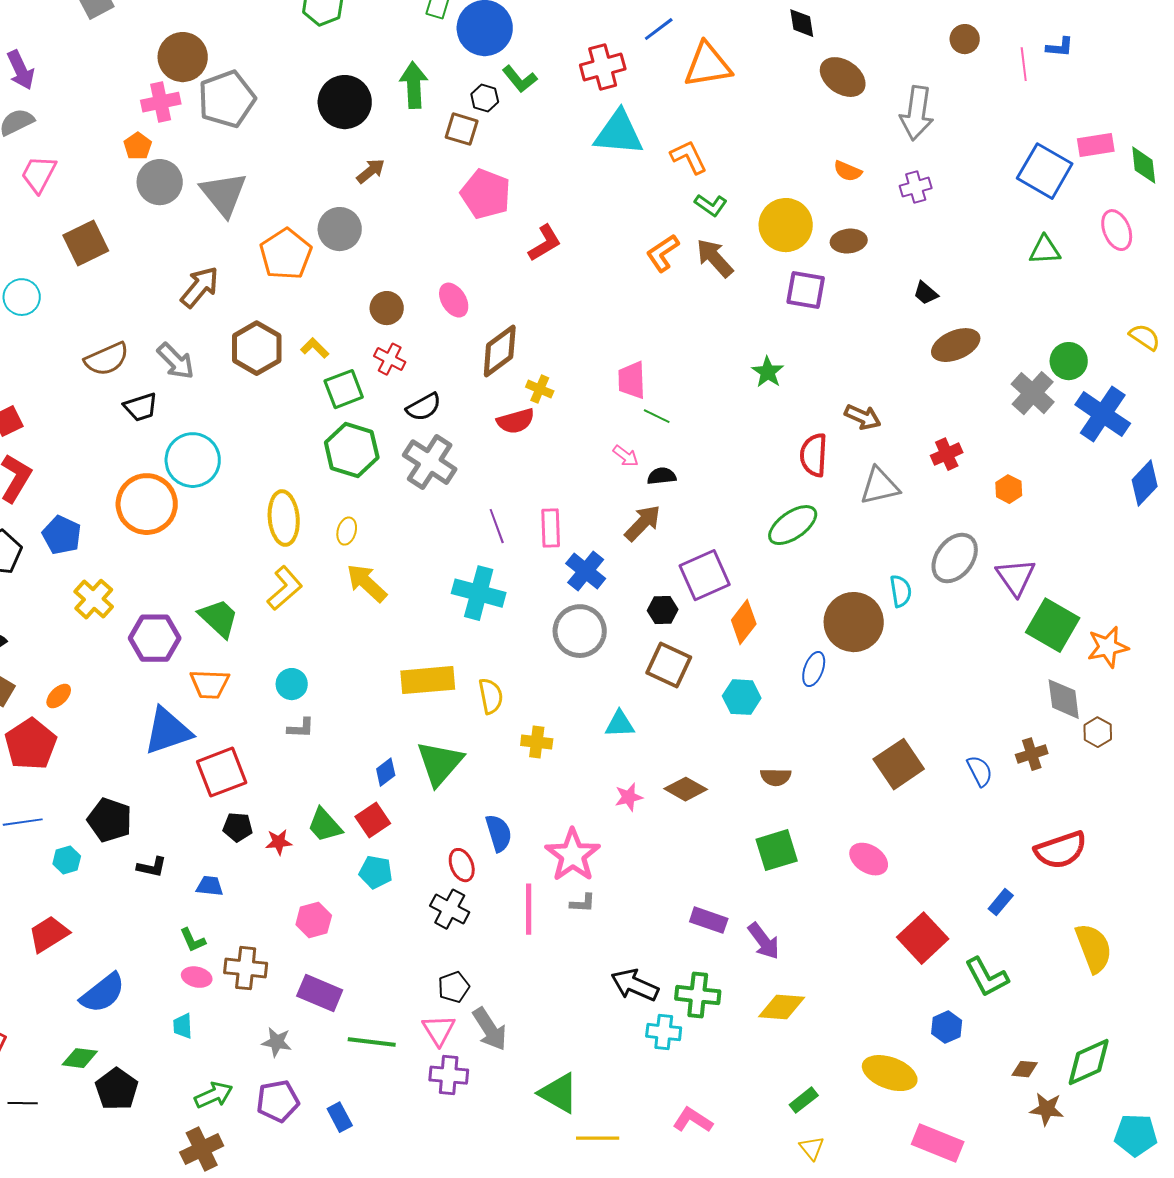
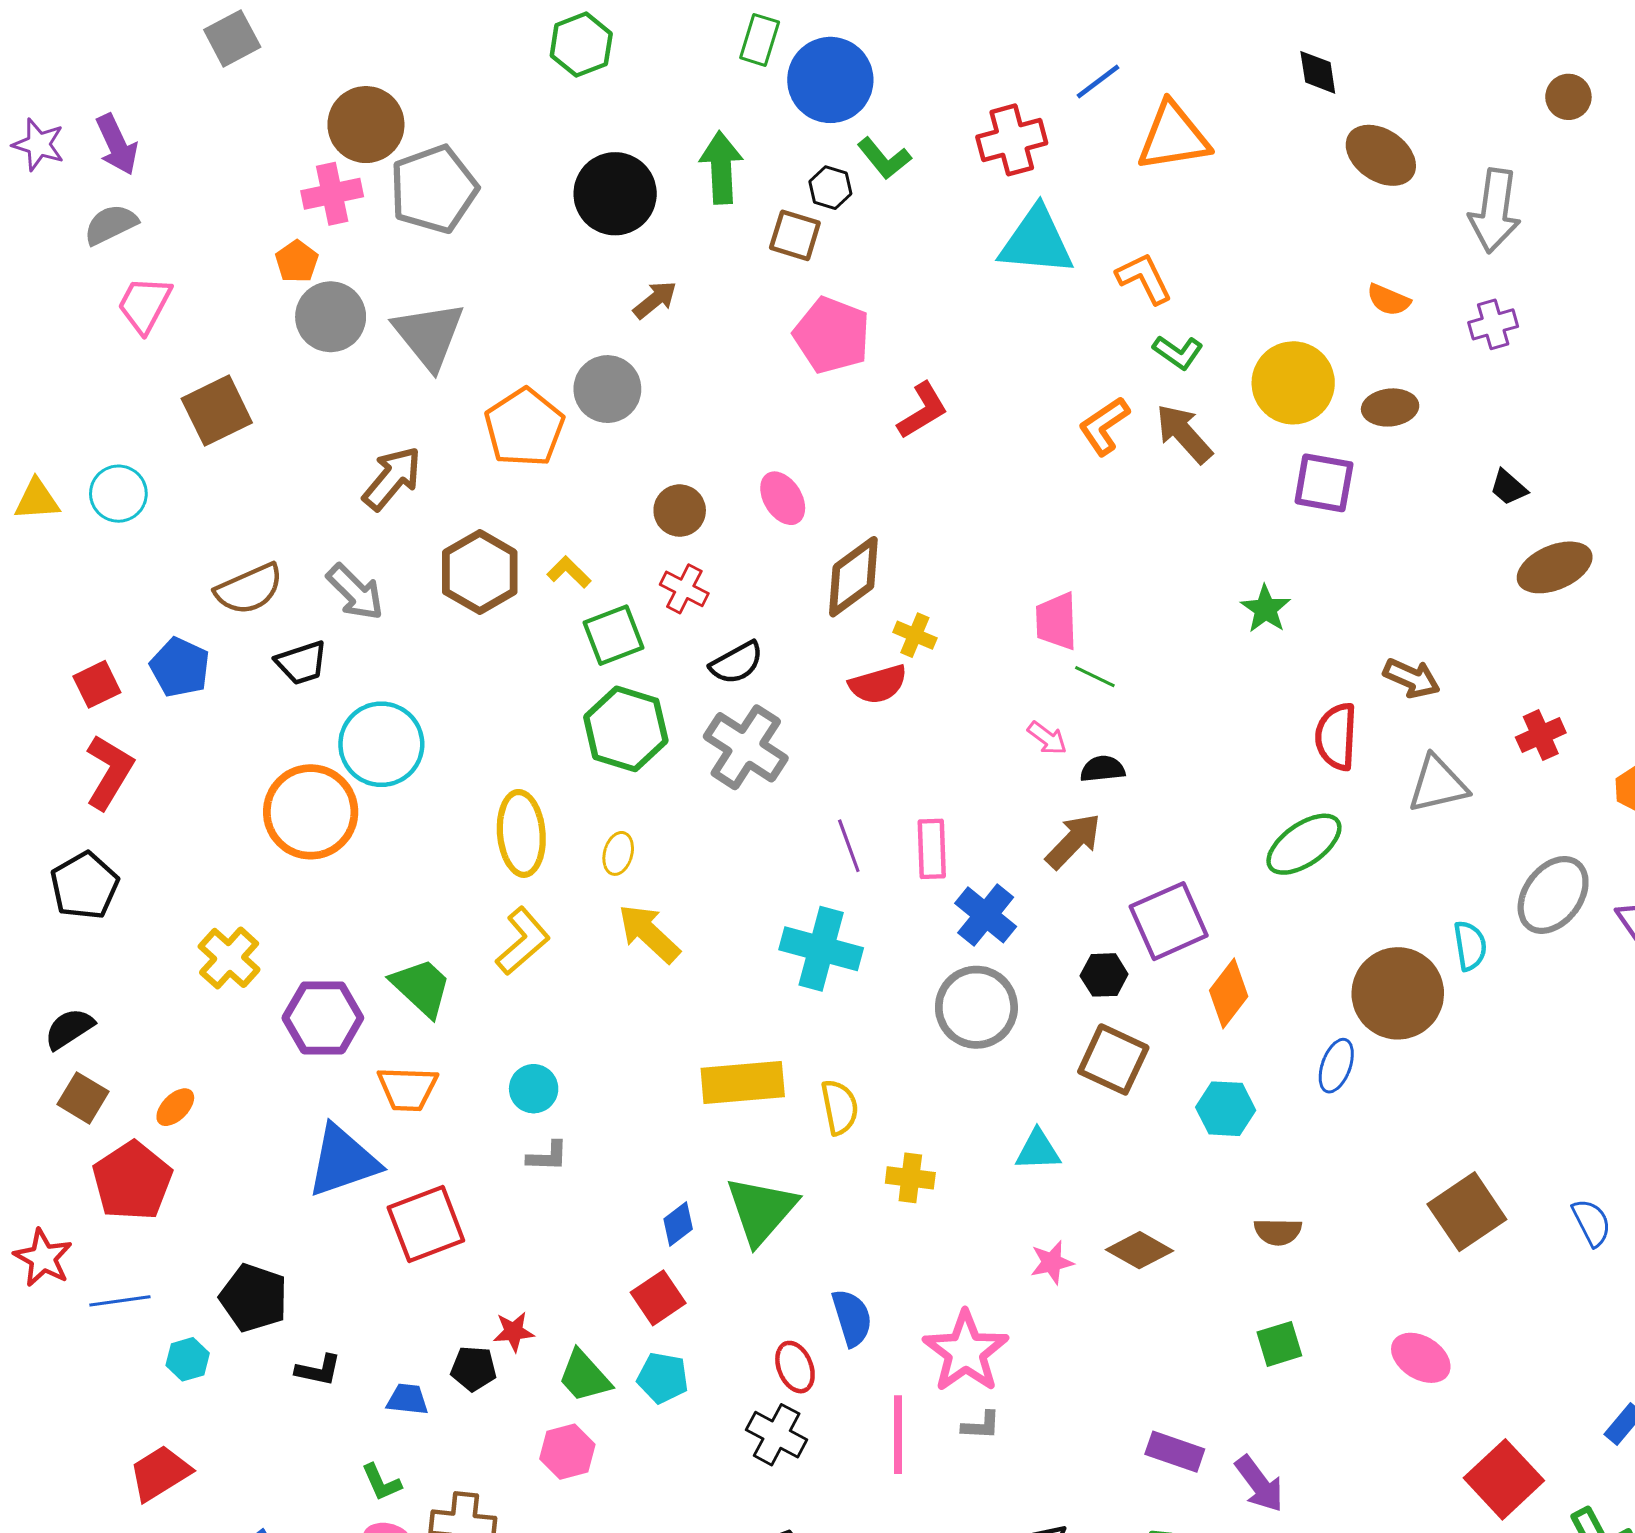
blue pentagon: (62, 535) -> (180, 667), moved
green trapezoid: (325, 825) -> (584, 1376), moved
black pentagon: (238, 827) -> (474, 1369), moved
green square: (777, 850) -> (1279, 1344), size x0.7

